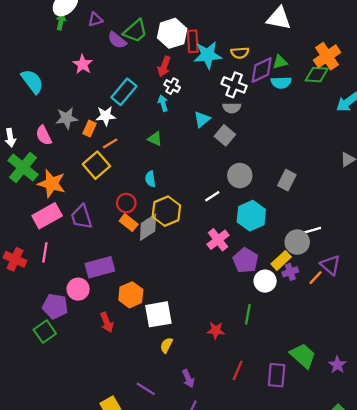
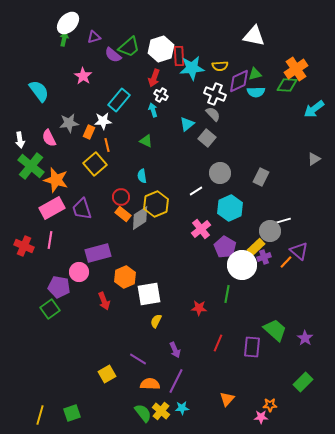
gray semicircle: (232, 108) -> (213, 114), turned -133
orange line: (110, 143) -> (107, 145), turned -72
white circle: (265, 281) -> (242, 265), size x1.5

